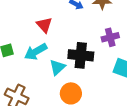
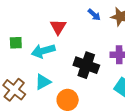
cyan triangle: (57, 67) -> (43, 82), moved

